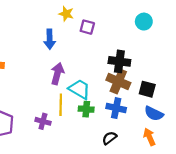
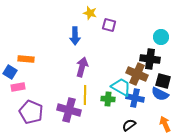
cyan circle: (144, 22) -> (161, 37), moved
black cross: (119, 61) -> (150, 59), moved
cyan trapezoid: (80, 89) -> (121, 87), moved
blue semicircle: (154, 114) -> (160, 94), moved
purple cross: (43, 121) -> (69, 110), size x1.6

